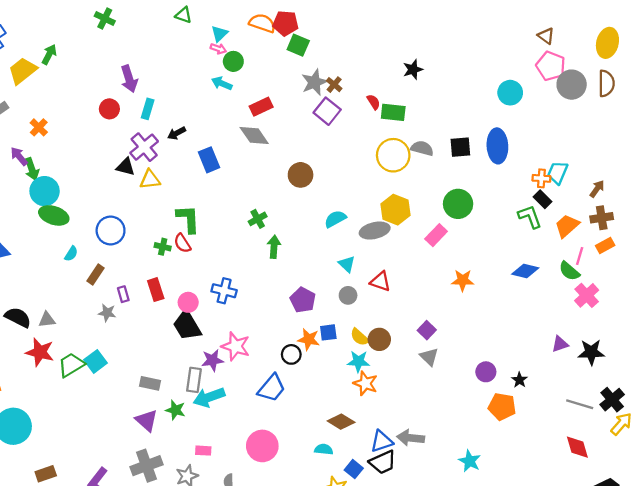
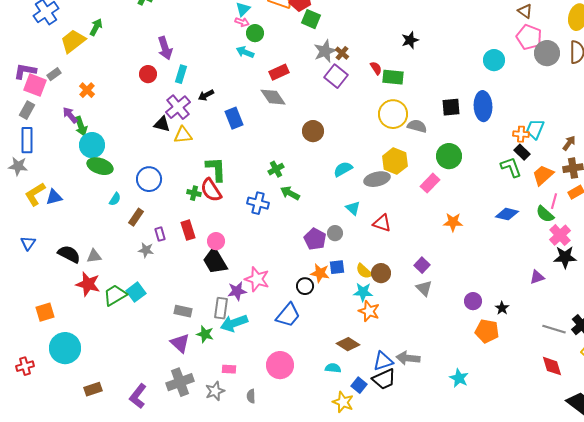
gray semicircle: (422, 148) -> (417, 126), moved
red semicircle: (182, 243) -> (211, 190), size x1.4
green arrow: (274, 247) -> (290, 193), turned -66
blue cross: (224, 291) -> (258, 203), moved
gray circle: (348, 295) -> (335, 233), moved
black star: (591, 352) -> (565, 257), moved

